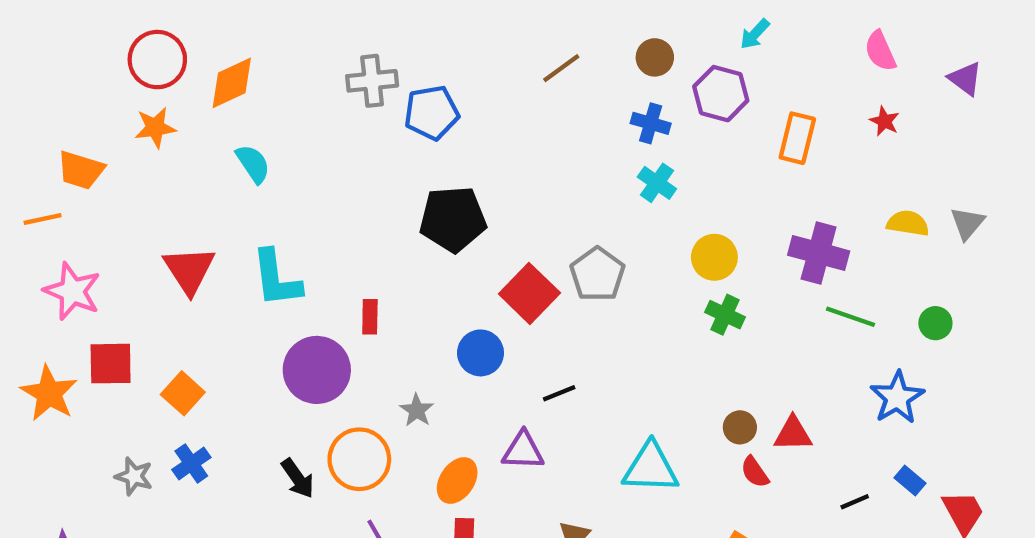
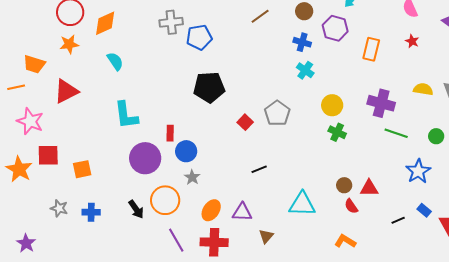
red triangle: (189, 270) -> (66, 91), moved, turned 36
red square: (529, 293) -> (245, 122), size x0.6
blue circle: (481, 353) -> (186, 151), moved
orange square: (183, 393) -> (82, 169), turned 36
purple triangle: (523, 451) -> (242, 212), moved
blue cross: (191, 463) -> (91, 212), moved, turned 36

